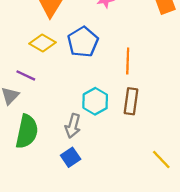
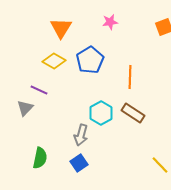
brown rectangle: (131, 101) -> (133, 113), turned -65
green semicircle: (27, 131) -> (40, 158), moved, size x0.7

